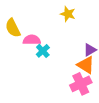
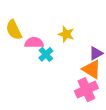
yellow star: (68, 14) -> (66, 34), moved

